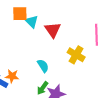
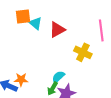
red triangle: (53, 30) -> (57, 30), turned 42
cyan semicircle: (43, 66) -> (58, 77), moved, turned -96

